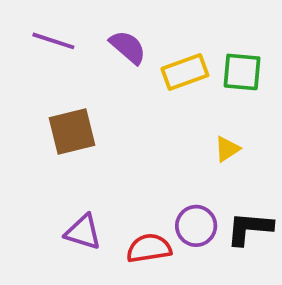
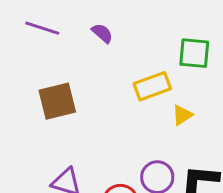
purple semicircle: (128, 47) -> (102, 33), size x0.7
yellow rectangle: (185, 72) -> (152, 86), moved

